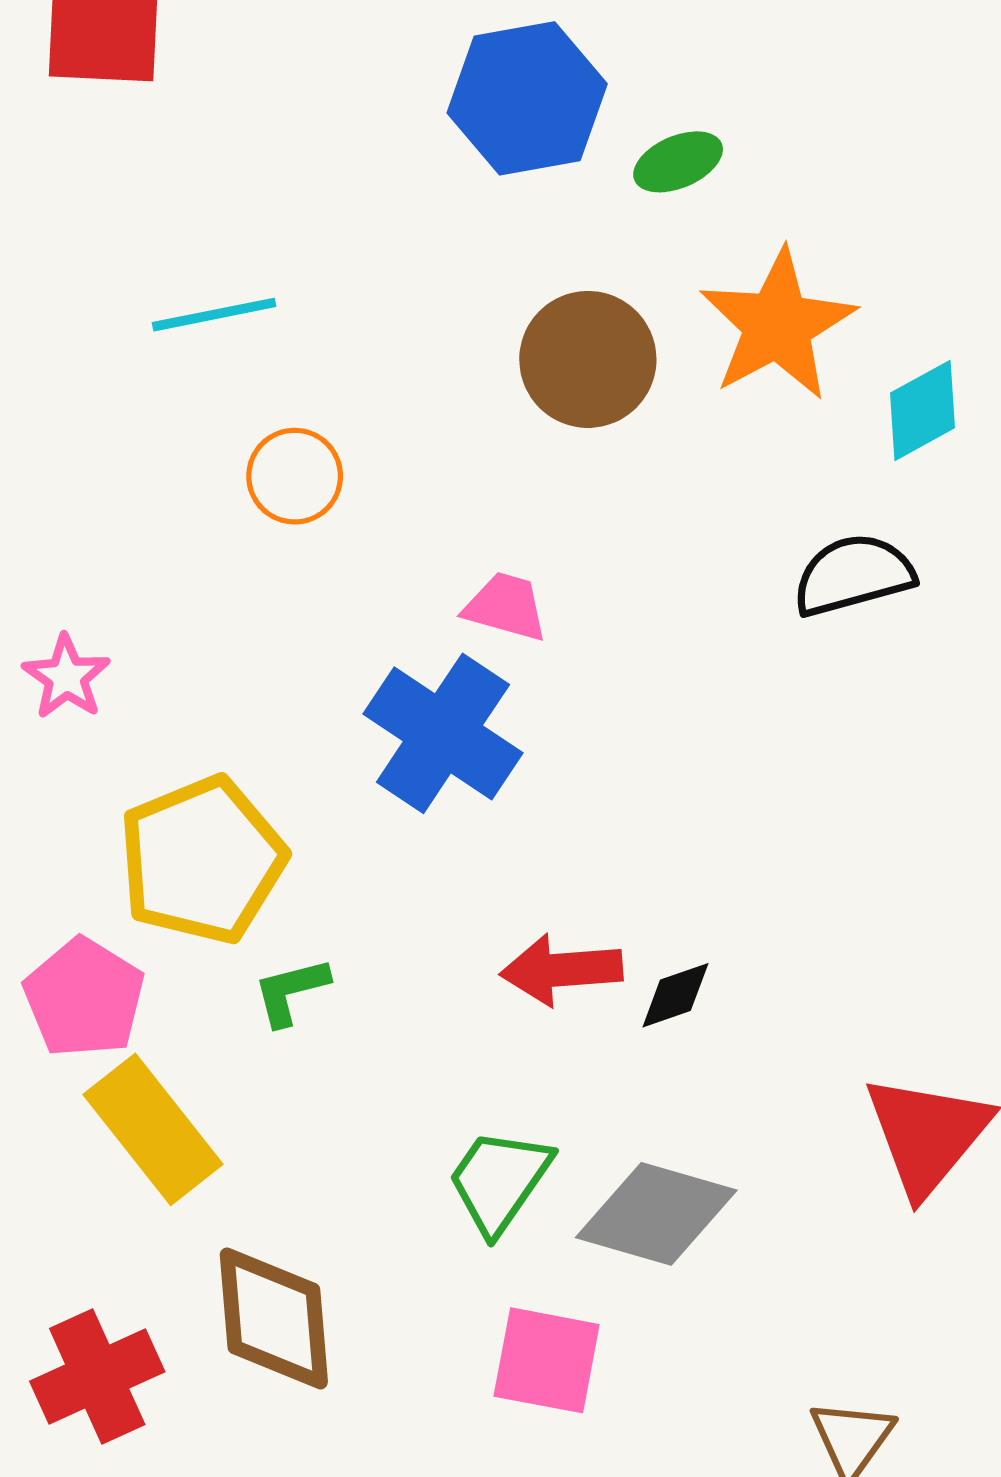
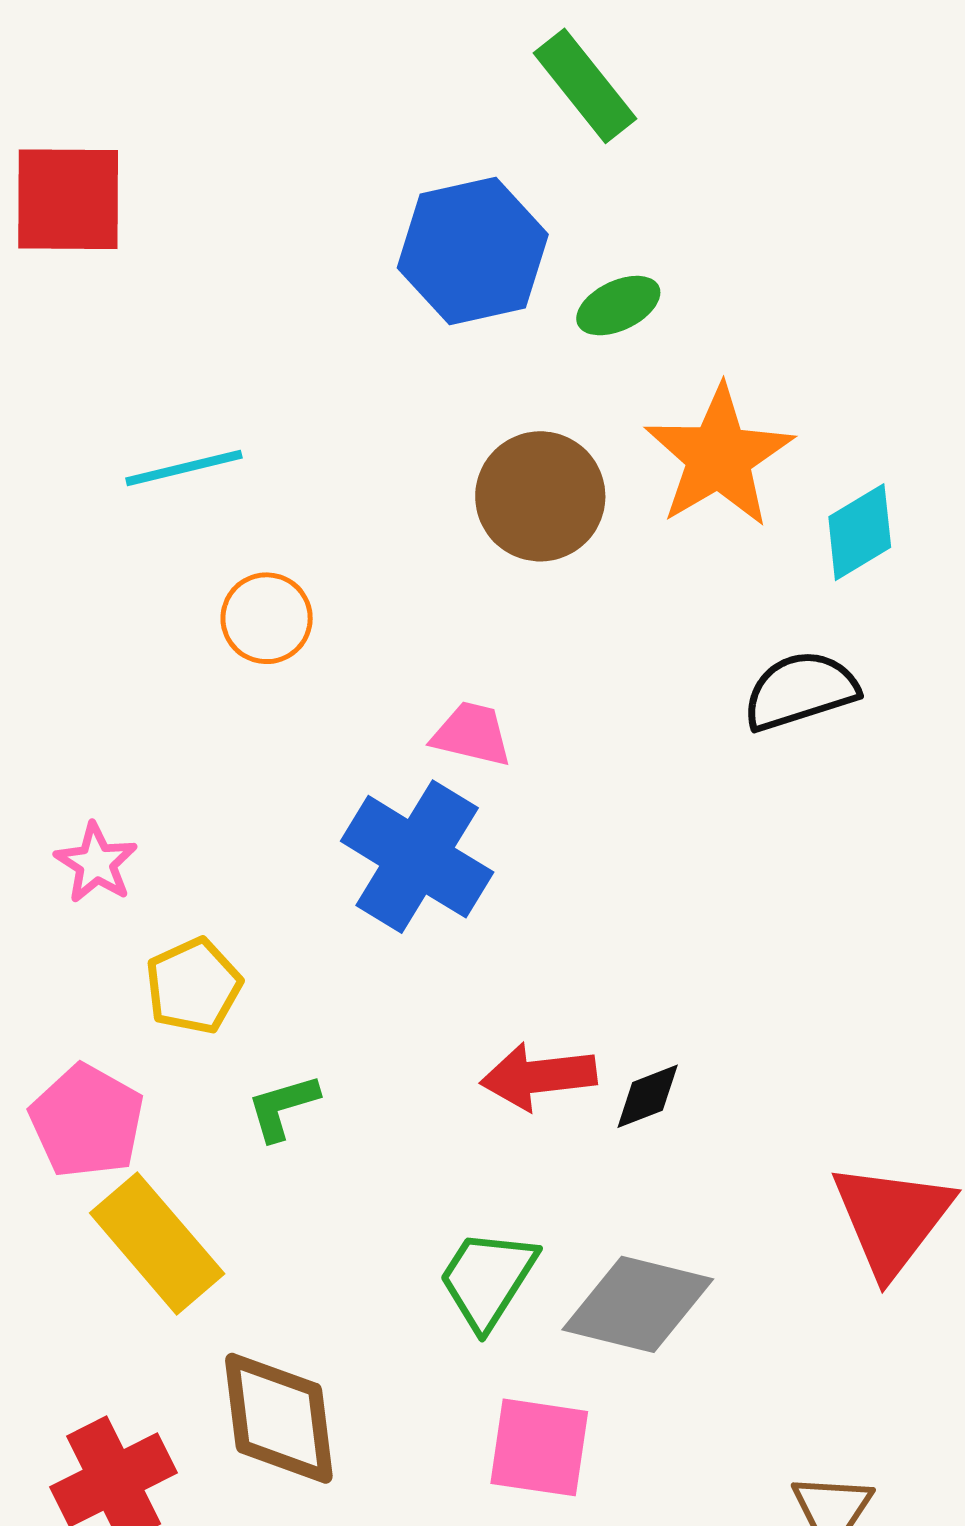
pink star: (66, 677) -> (96, 863), moved
yellow pentagon: (202, 860) -> (193, 986), size x0.6

